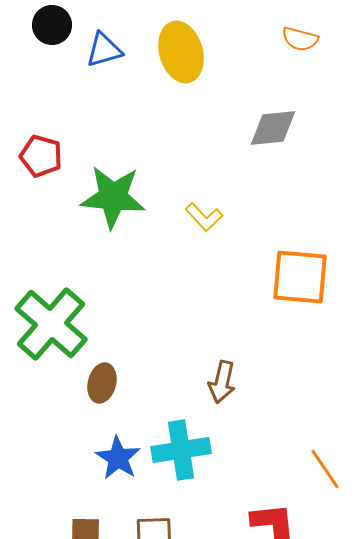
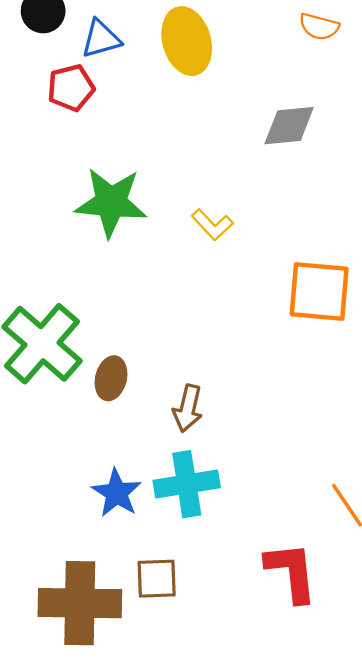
red pentagon: (41, 156) -> (71, 88), moved, turned -30
brown arrow: (222, 382) -> (188, 408), moved
brown ellipse: (102, 383) -> (111, 378), moved

